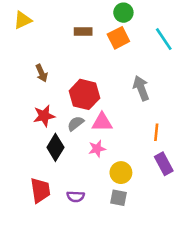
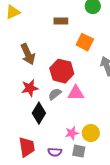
orange square: (118, 38) -> (85, 42), moved, turned -36
brown arrow: (42, 73) -> (28, 54), size x1.5
pink star: (97, 149) -> (72, 133), moved
gray square: (118, 198) -> (79, 151), moved

